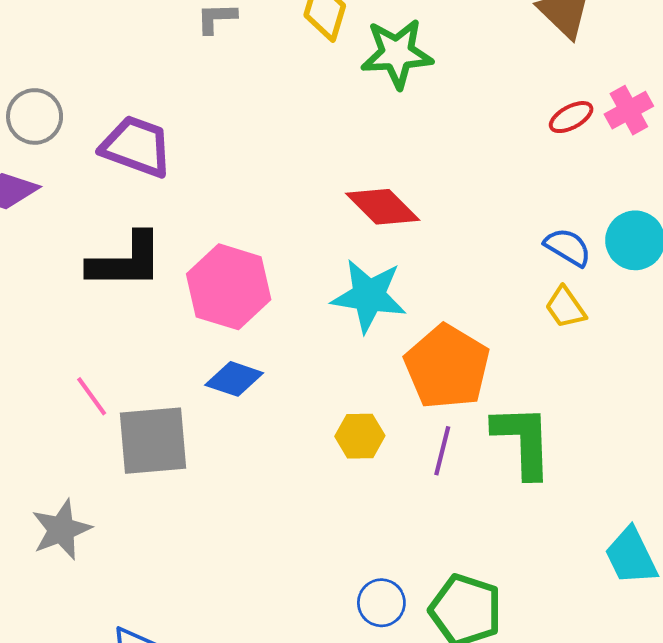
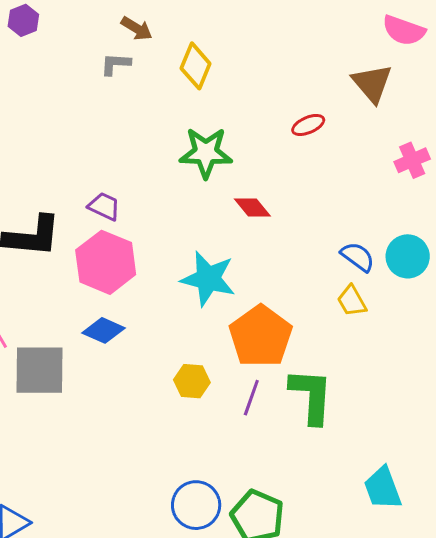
green star: (397, 54) -> (206, 153), moved
red ellipse: (571, 117) -> (308, 125), moved
purple trapezoid: (136, 146) -> (104, 206), moved, size x0.6
red diamond: (383, 207) -> (252, 207), moved, size x0.7
blue circle: (381, 603) -> (196, 505), size x1.4

